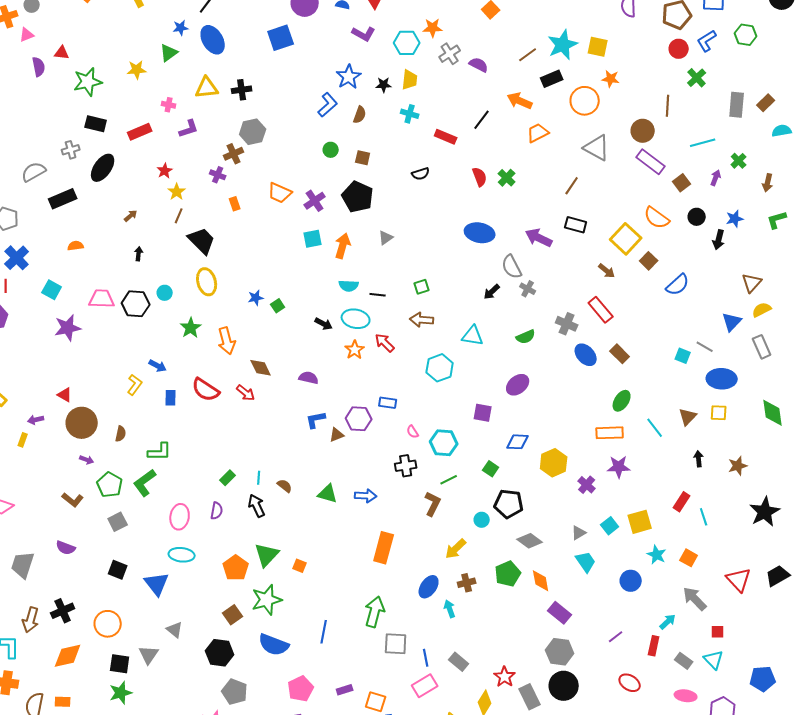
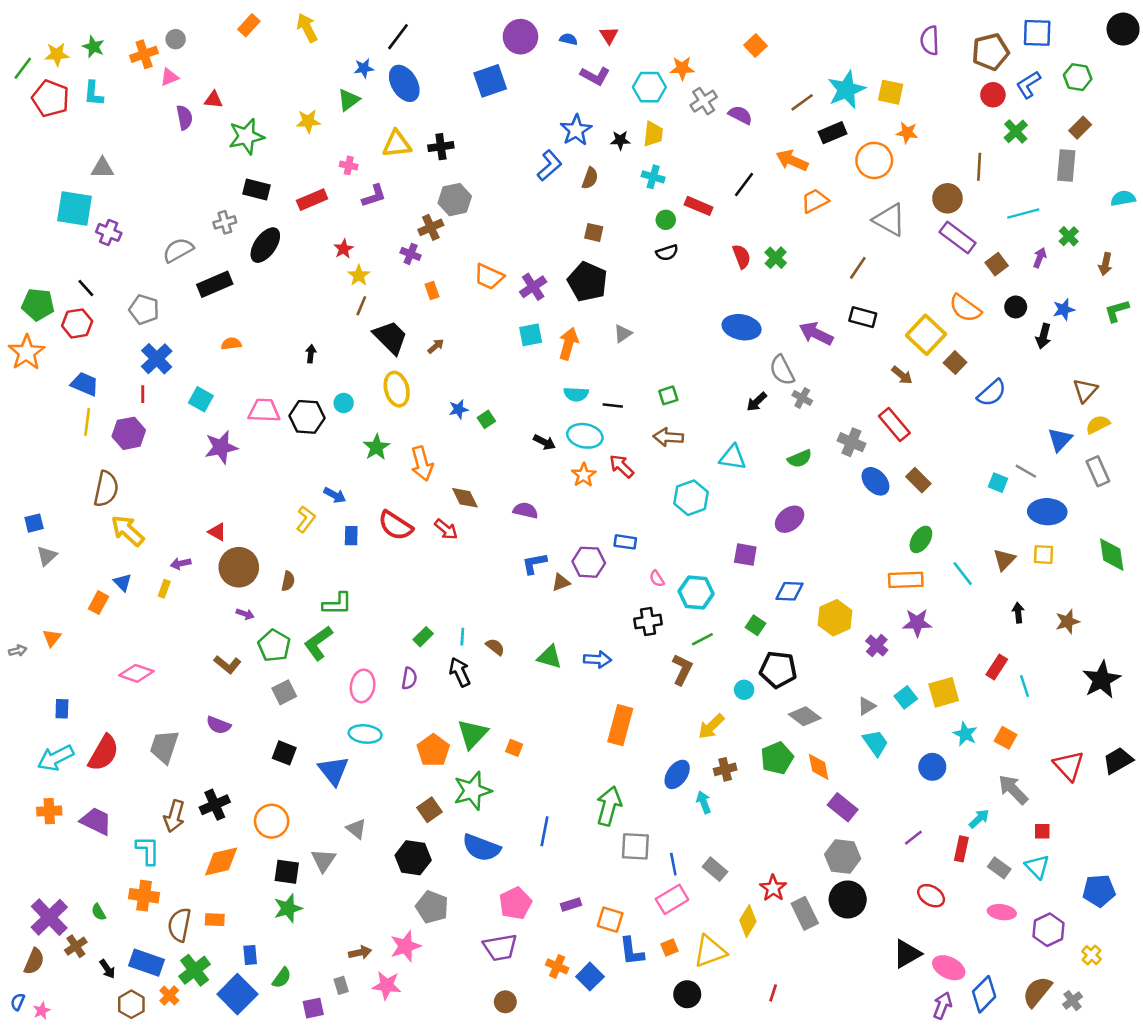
brown rectangle: (766, 103) -> (1080, 128), moved
green circle: (331, 150) -> (666, 220), moved
brown arrow: (131, 216) -> (436, 346), moved

